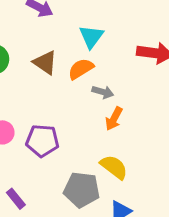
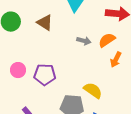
orange semicircle: (81, 69) -> (107, 40), moved
orange arrow: (114, 119) -> (116, 60), moved

